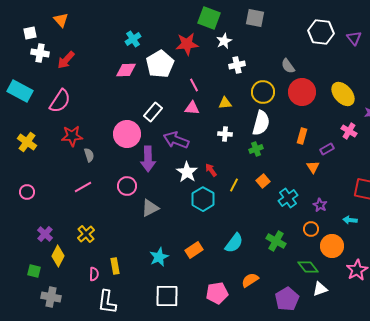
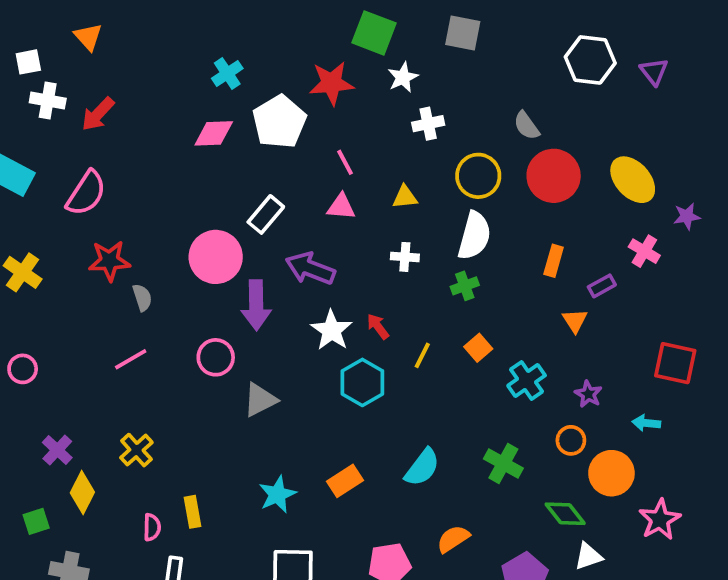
green square: (34, 271) -> (36, 521), turned -32

